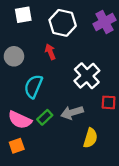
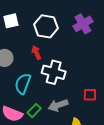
white cross: (87, 76) -> (54, 72), moved, turned -30

